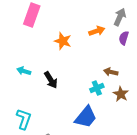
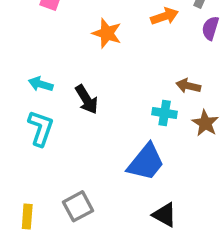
cyan cross: (97, 88) -> (165, 113), turned 32
cyan L-shape: (24, 119) -> (41, 128), moved

